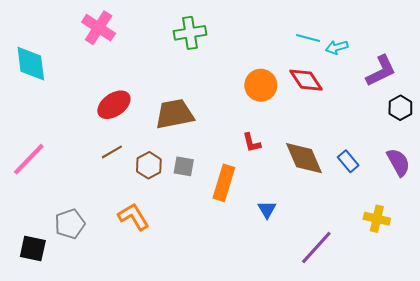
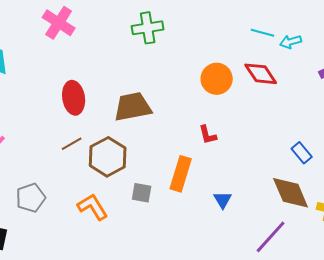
red ellipse: (114, 105) -> (74, 98), turned -64
brown diamond: (304, 158) -> (291, 193), moved
brown hexagon: (149, 165) -> (108, 157), size x1.5
gray square: (184, 166) -> (142, 193), moved
gray pentagon: (70, 224) -> (31, 198), moved

